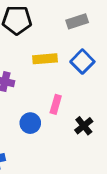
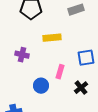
blue square: (82, 62) -> (86, 58), moved, turned 36

